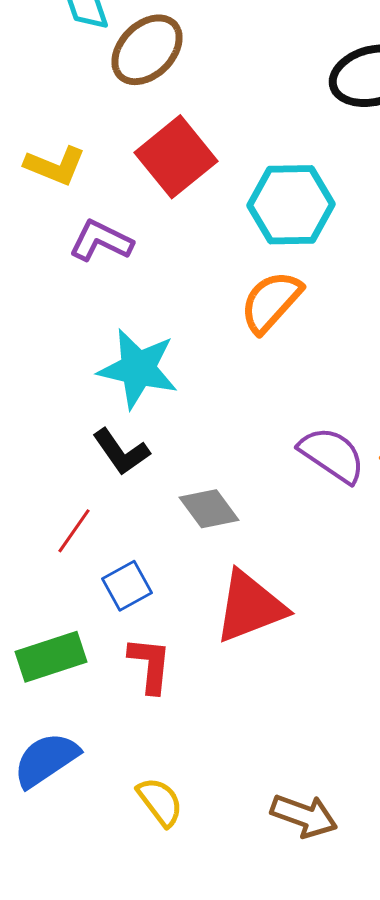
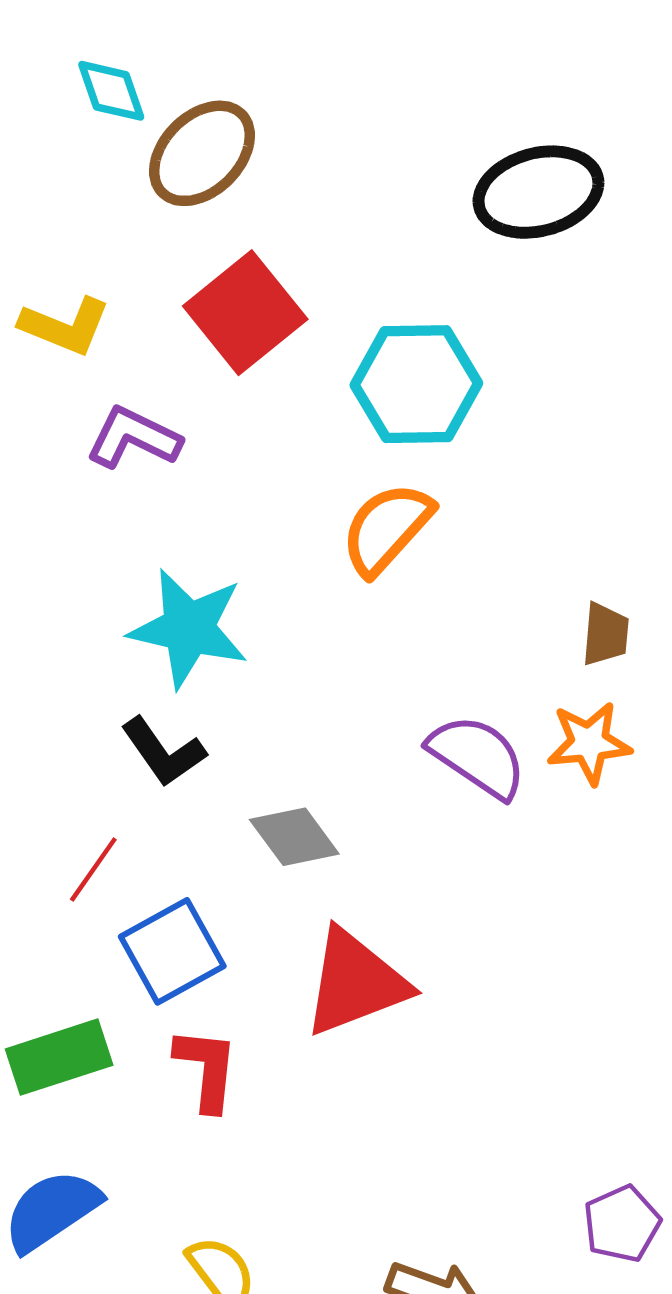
blue square: (127, 586) -> (172, 951), size x1.4

